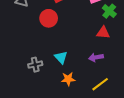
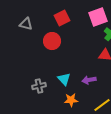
purple arrow: (96, 57) -> (89, 80), moved

